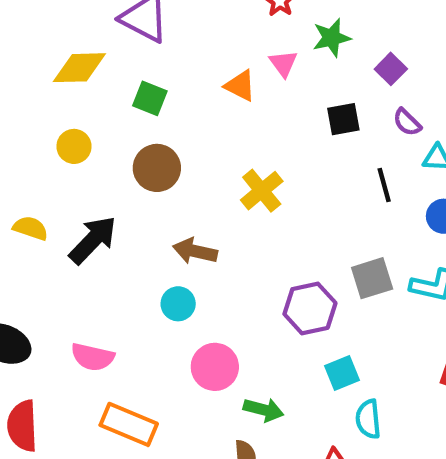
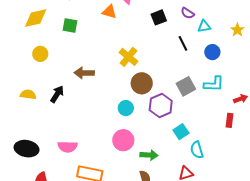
brown circle: (157, 168) -> (142, 83), moved
black arrow: (93, 240) -> (57, 94), size x0.7
brown arrow: (195, 251) -> (84, 73), moved
cyan circle: (178, 304) -> (126, 108), moved

